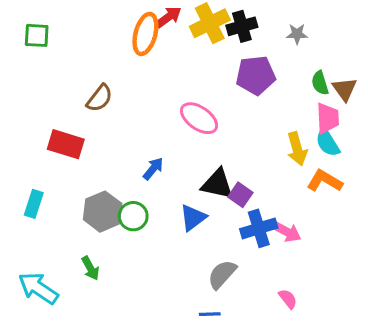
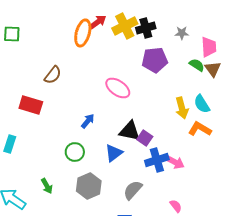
green semicircle: (320, 83) -> (197, 65), turned 140
pink trapezoid: (328, 118) -> (209, 47), moved
gray hexagon: (103, 212) -> (89, 186), moved

